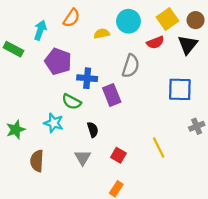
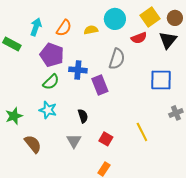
orange semicircle: (72, 18) -> (64, 28), moved
green semicircle: (72, 102) -> (51, 82), moved, turned -72
brown semicircle: (37, 161) -> (33, 144), turned 138

